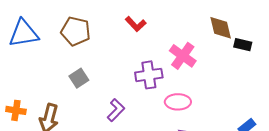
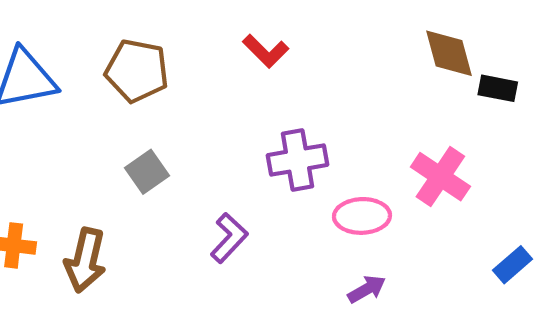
pink cross: (183, 56) -> (440, 177), moved

